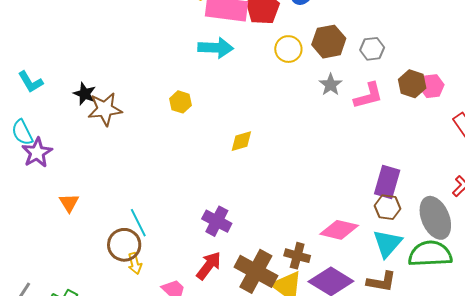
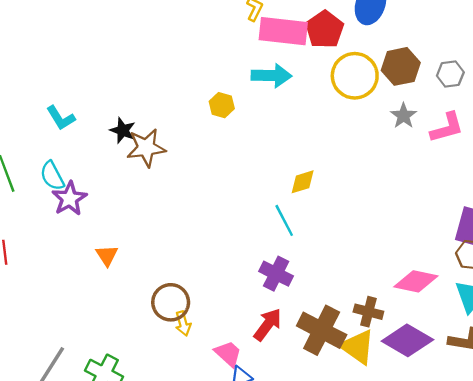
yellow circle: (288, 49) -> (355, 76), size x1.5
yellow hexagon: (181, 102) -> (222, 105), moved
cyan line: (138, 223) -> (284, 220), moved

